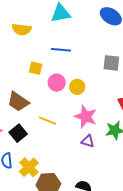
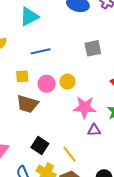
brown trapezoid: (18, 102) -> (27, 104), moved
yellow line: (48, 121) -> (69, 154), moved, turned 48
black square: (18, 133) -> (40, 145), moved

